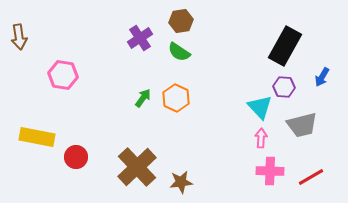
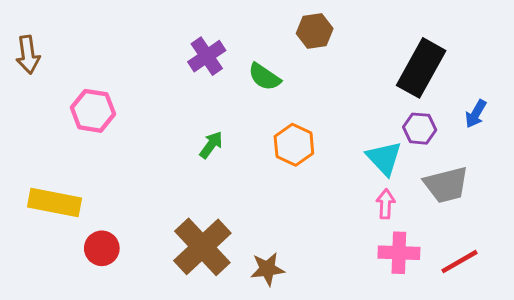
brown hexagon: (181, 21) -> (315, 31), moved
orange hexagon: (176, 98) -> (294, 145), moved
red circle: (76, 157) -> (102, 248), moved

